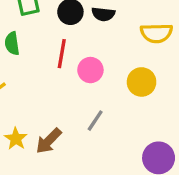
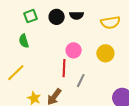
red line: (62, 54) -> (64, 68), moved

